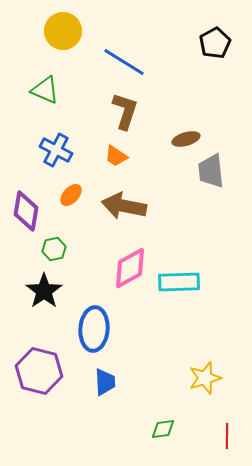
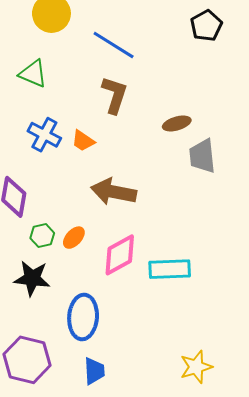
orange trapezoid: (116, 156) -> (83, 141), moved
orange ellipse: (71, 195) -> (74, 238), moved
black star: (44, 291) -> (32, 278), turned -30

